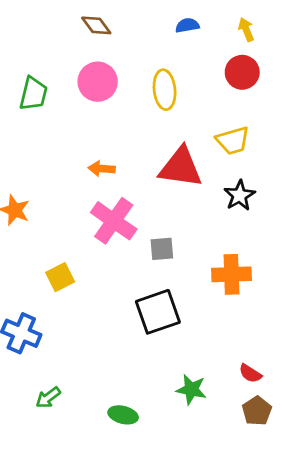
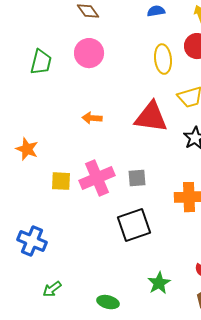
yellow ellipse: (165, 90) -> (163, 59), moved
pink cross: (114, 221) -> (97, 178), moved, turned 32
yellow square: (60, 277) -> (61, 181), moved, turned 30
green star: (191, 389) -> (159, 283), turned 30

